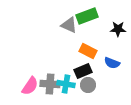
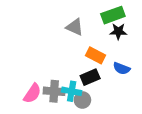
green rectangle: (87, 16) -> (113, 15), moved
black star: (118, 29) -> (118, 31), moved
gray circle: (88, 85) -> (82, 100), moved

